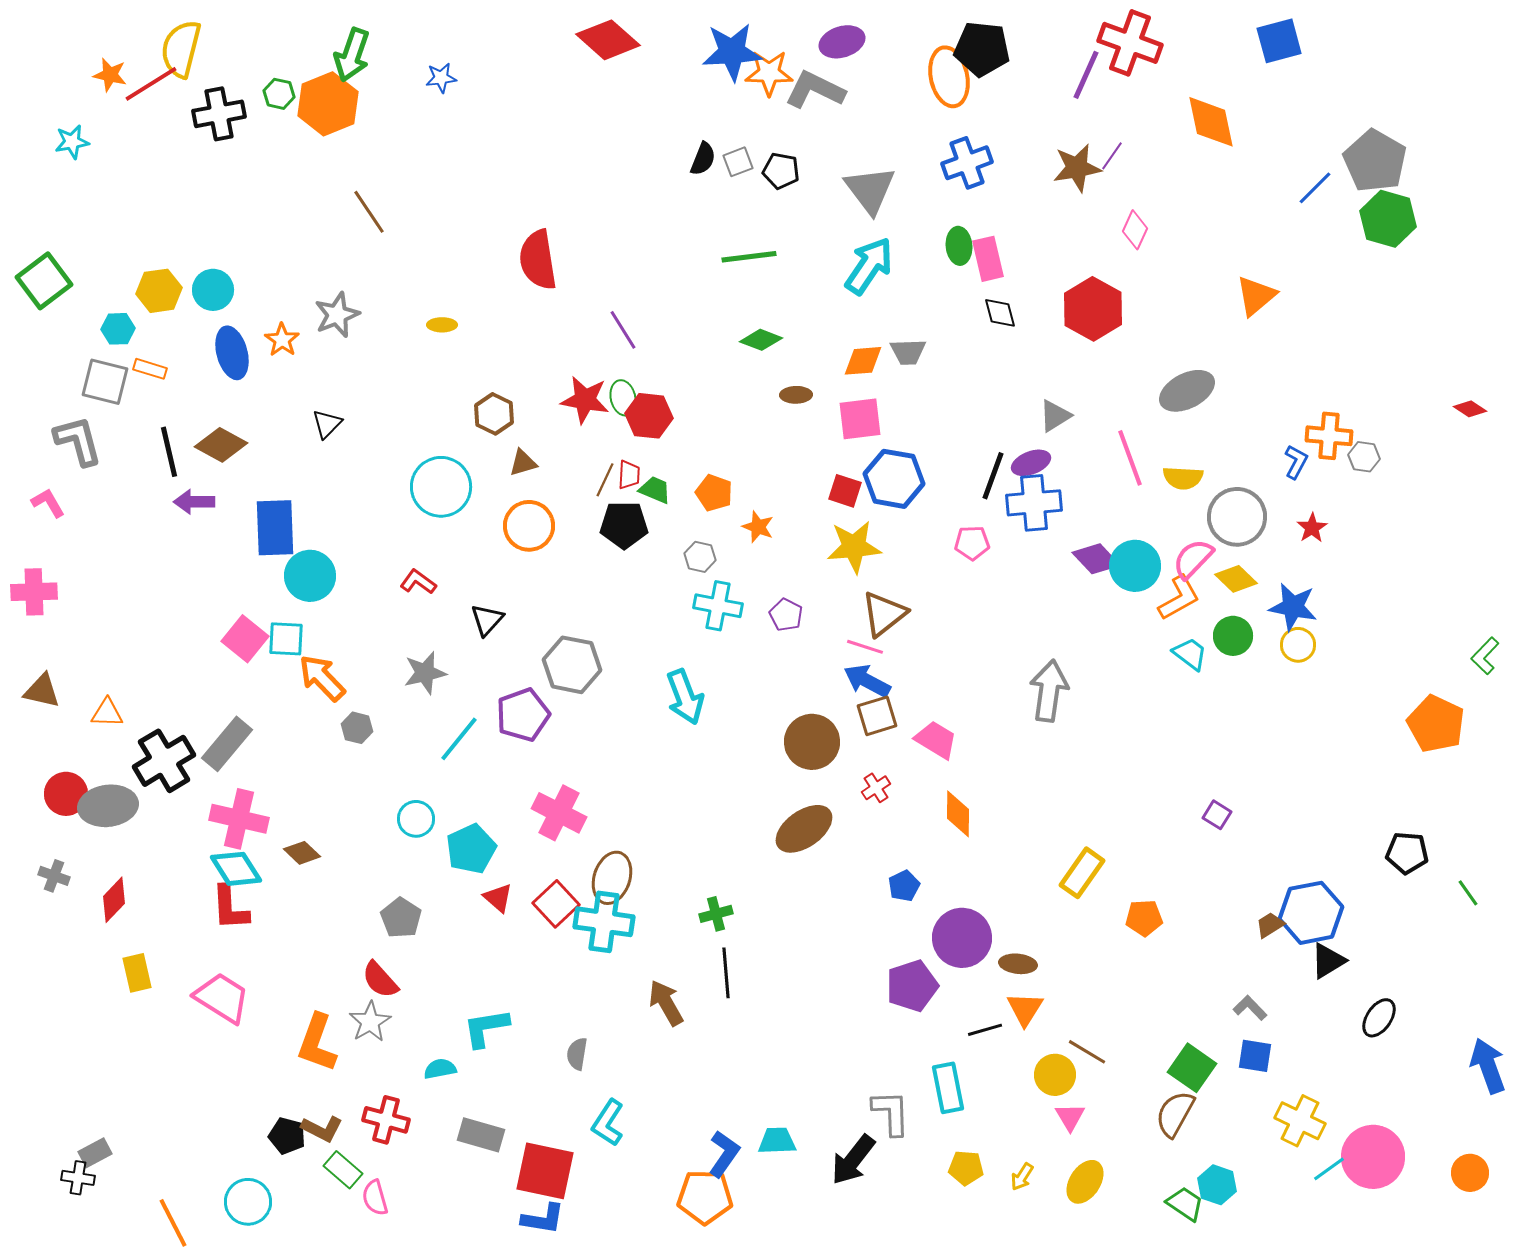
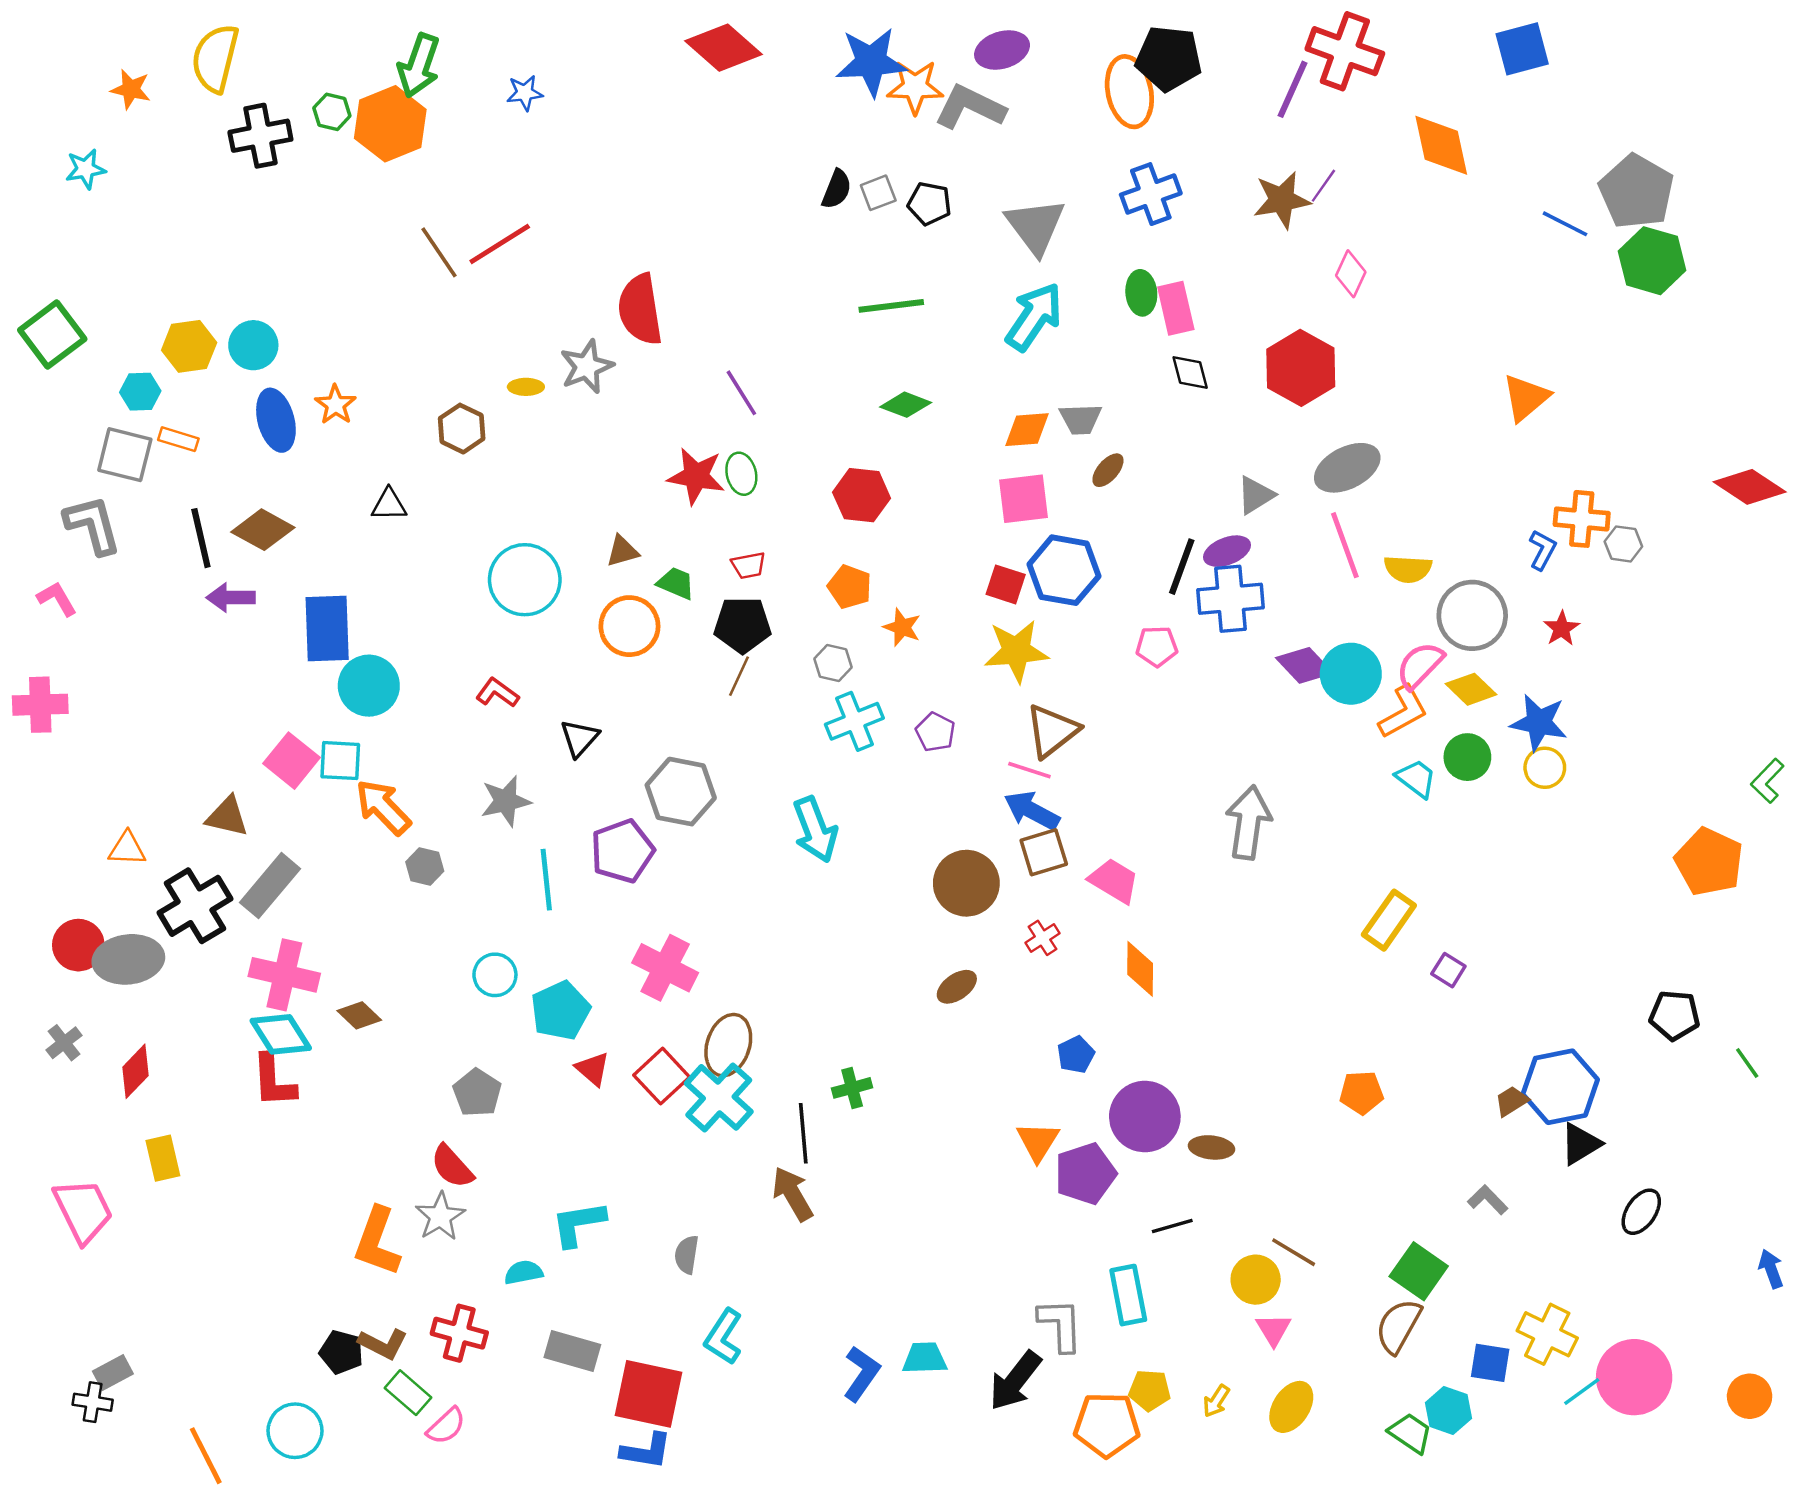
red line: (151, 84) -> (500, 244), moved
blue line: (1315, 188) -> (1565, 224), turned 72
orange triangle: (1256, 296) -> (1526, 398), moved
gray star: (337, 315) -> (587, 367), moved
gray ellipse: (1187, 391) -> (1347, 468), moved
brown ellipse: (796, 395) -> (1108, 470), moved, turned -48
red diamond: (1470, 409) -> (1750, 487), size x1.8
brown hexagon: (494, 414) -> (462, 429), moved
red hexagon: (649, 416) -> (862, 495), moved
black triangle: (327, 424) -> (389, 505), turned 44
red trapezoid: (629, 475) -> (748, 565), turned 76
brown line: (605, 480) -> (739, 676), moved
green trapezoid: (655, 490) -> (676, 583), moved
cyan cross: (718, 606) -> (854, 721), turned -33
brown triangle: (42, 691) -> (227, 817), moved
cyan line: (459, 739) -> (546, 880), turned -45
brown ellipse: (804, 829) -> (957, 987), size x0.6
yellow rectangle: (1082, 873) -> (1389, 920), moved
gray cross: (54, 876) -> (64, 1043), turned 32
cyan cross: (604, 922) -> (719, 1097), turned 34
black line: (726, 973) -> (803, 1133), moved
pink trapezoid: (222, 998) -> (83, 1211), moved, turned 32
orange triangle: (1025, 1009) -> (1038, 1142), moved
blue square: (1255, 1056) -> (1490, 1363), moved
blue arrow: (1488, 1066) -> (1771, 1269), size x0.6
orange pentagon: (705, 1197) -> (1107, 1425), moved
pink semicircle: (375, 1198) -> (446, 1426), turned -117

